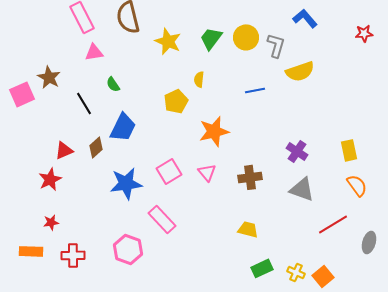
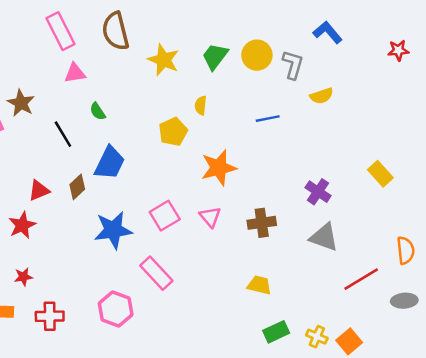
yellow semicircle: (300, 71) -> (322, 96), size x0.7
yellow rectangle: (349, 150) -> (380, 174), moved, turned -30
orange semicircle: (357, 185) -> (405, 250), moved, turned 30
gray ellipse: (369, 242) -> (404, 301), turned 70

